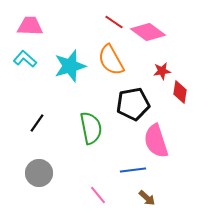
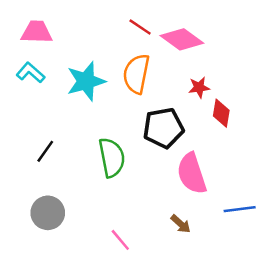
orange semicircle: (111, 60) -> (136, 74), turned 40
blue line: (133, 170) -> (240, 209), moved
brown arrow: (147, 198) -> (181, 224), moved

